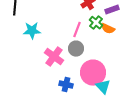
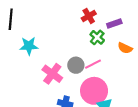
orange semicircle: (108, 29) -> (125, 48), moved
pink line: (77, 30) -> (93, 64), moved, turned 42

